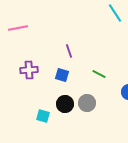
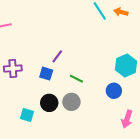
purple line: (69, 51) -> (57, 56), moved, turned 56
green line: (99, 74) -> (76, 79), moved

